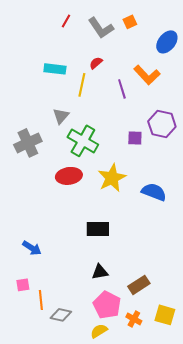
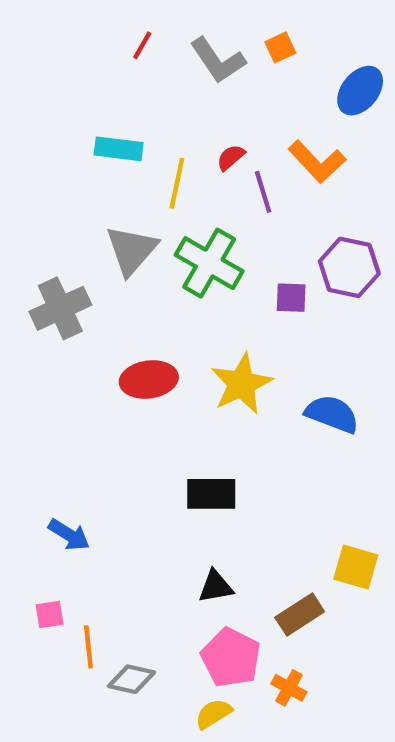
red semicircle: (96, 63) -> (231, 157), moved
gray triangle: (61, 116) -> (132, 250), size x1.5
green cross: (83, 141) -> (209, 263), moved
yellow square: (165, 315) -> (356, 567), moved

